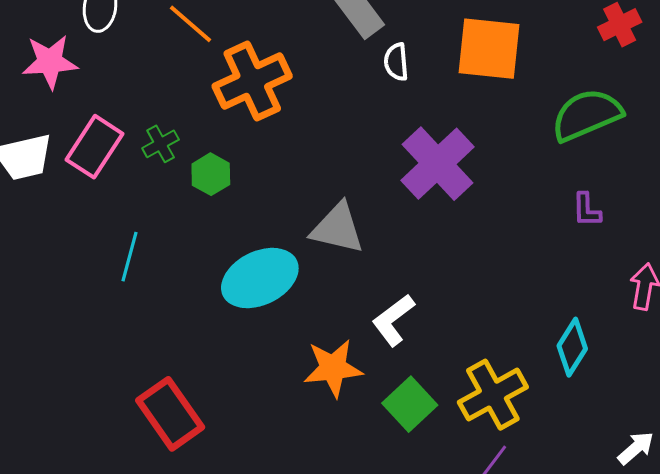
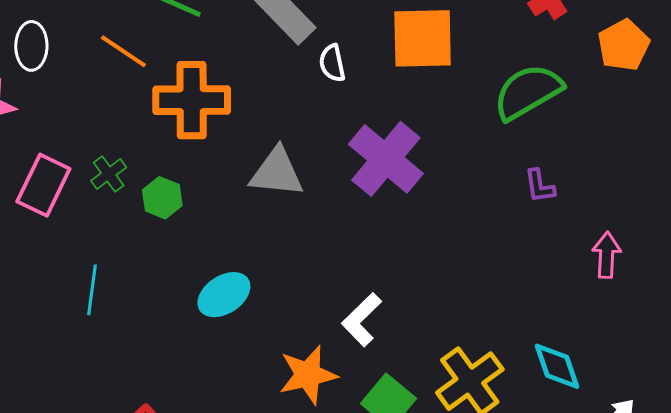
orange cross: (252, 81) -> (192, 100), turned 32
gray triangle: (338, 228) -> (277, 172), moved
cyan ellipse: (260, 278) -> (224, 295), size x0.7
cyan diamond: (572, 347) -> (557, 366), moved, turned -44

